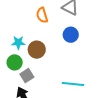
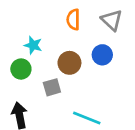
brown circle: (37, 50) -> (69, 63), moved
gray square: (27, 76) -> (52, 87), moved

